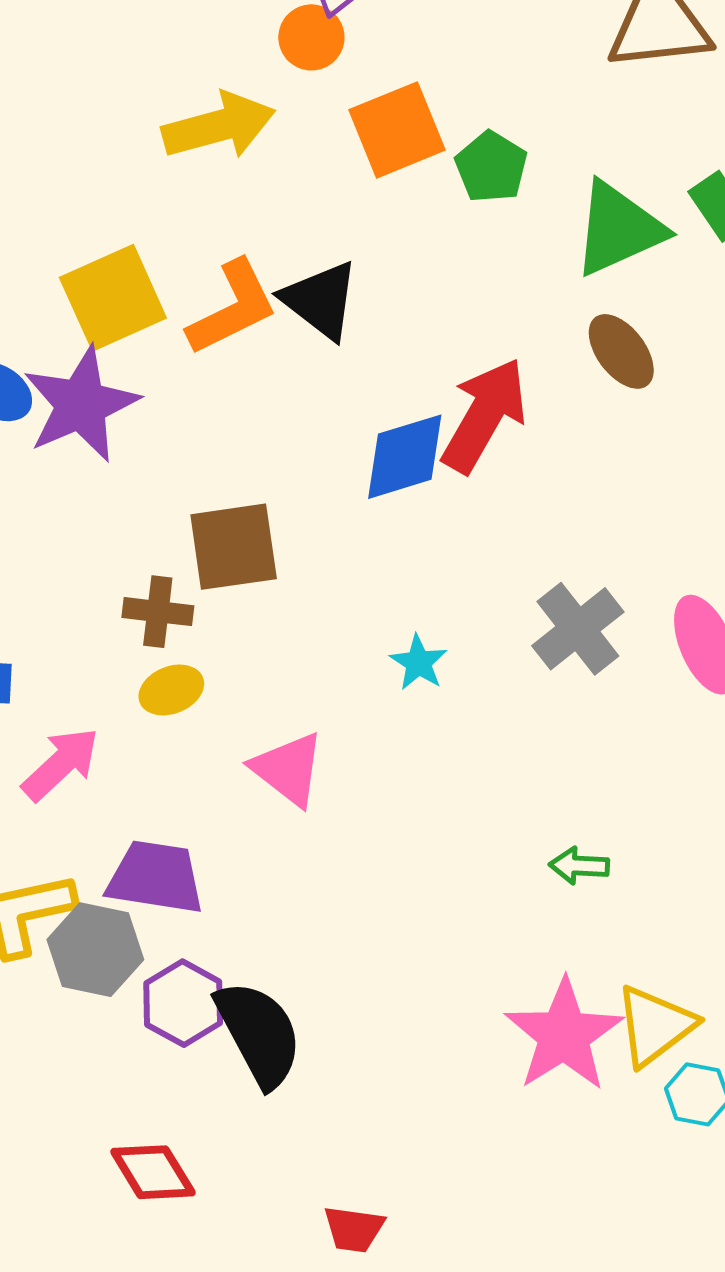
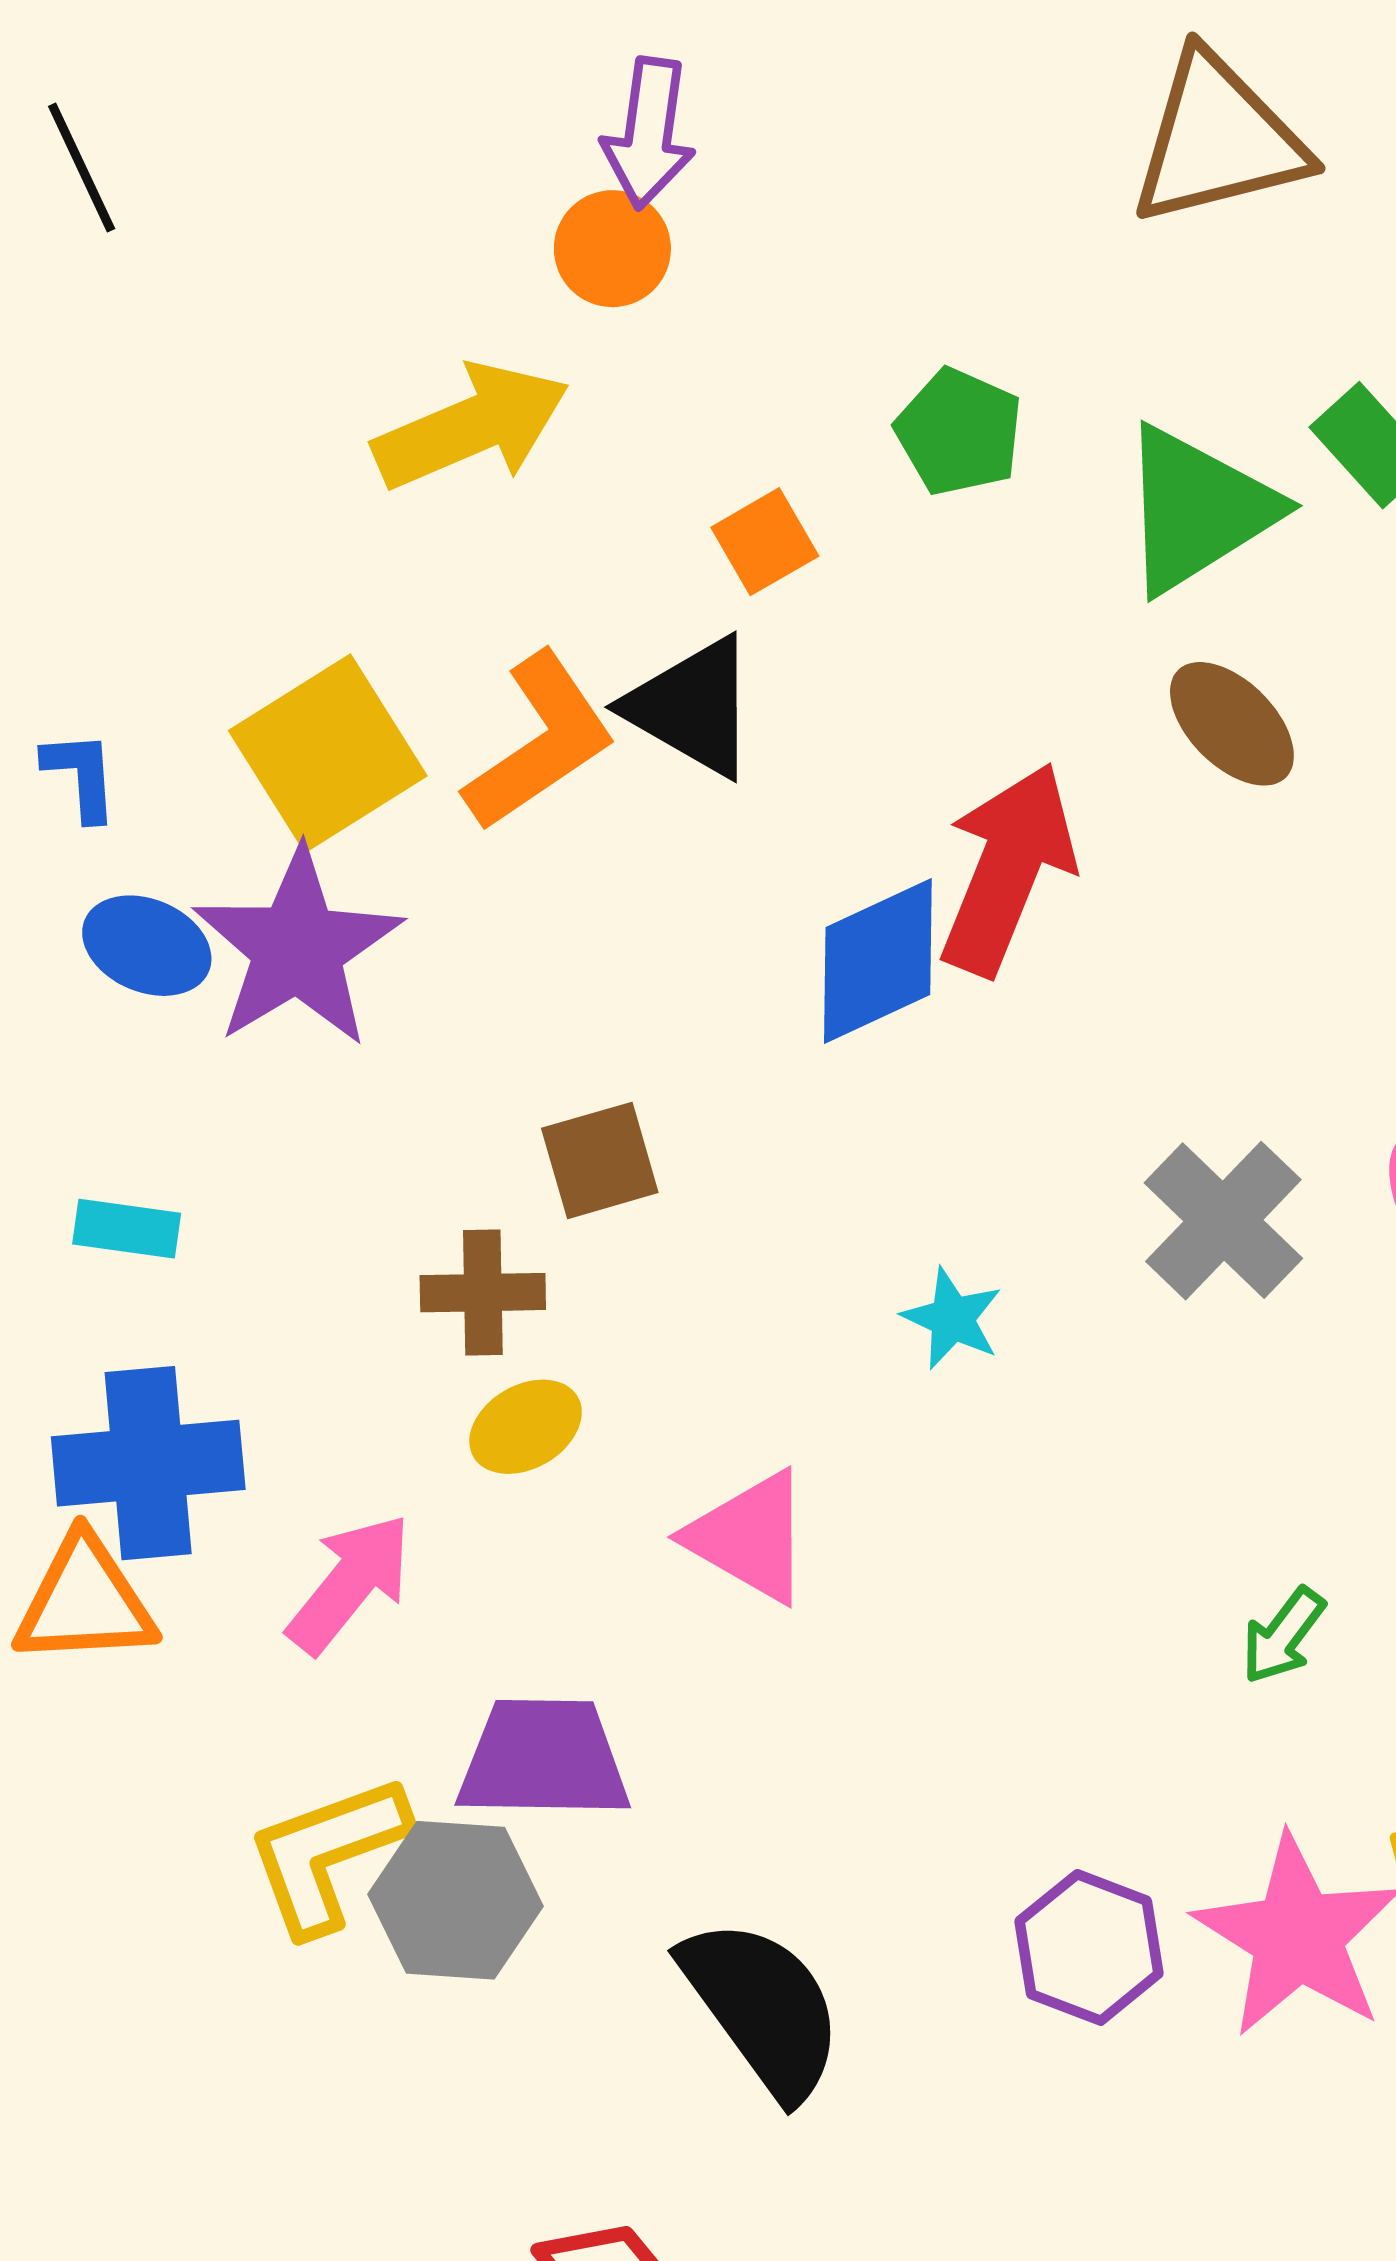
orange square: (397, 130) -> (765, 542), moved, size x0.6
brown square: (234, 547) -> (600, 1160), size x0.7
green arrow: (579, 866) -> (1283, 1636), turned -48
purple hexagon: (183, 1003) -> (1089, 1947), moved

